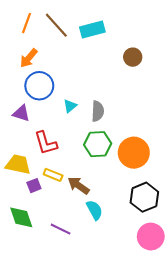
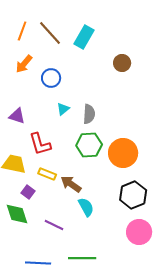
cyan rectangle: (92, 29) -> (84, 37), turned -45
blue circle: (39, 86) -> (51, 78), moved, size x0.7
purple square: (34, 186) -> (28, 192), moved, turned -32

